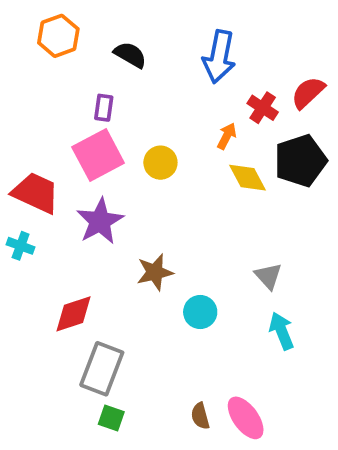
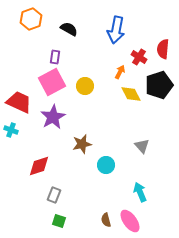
red semicircle: (308, 93) -> (163, 49), turned -42
cyan arrow: (282, 331) -> (140, 192), moved
gray rectangle: (102, 369) -> (54, 195), size x0.6

